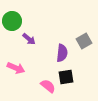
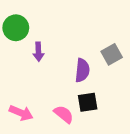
purple arrow: (29, 39) -> (38, 52), turned 48
pink arrow: (16, 68) -> (21, 113), moved

